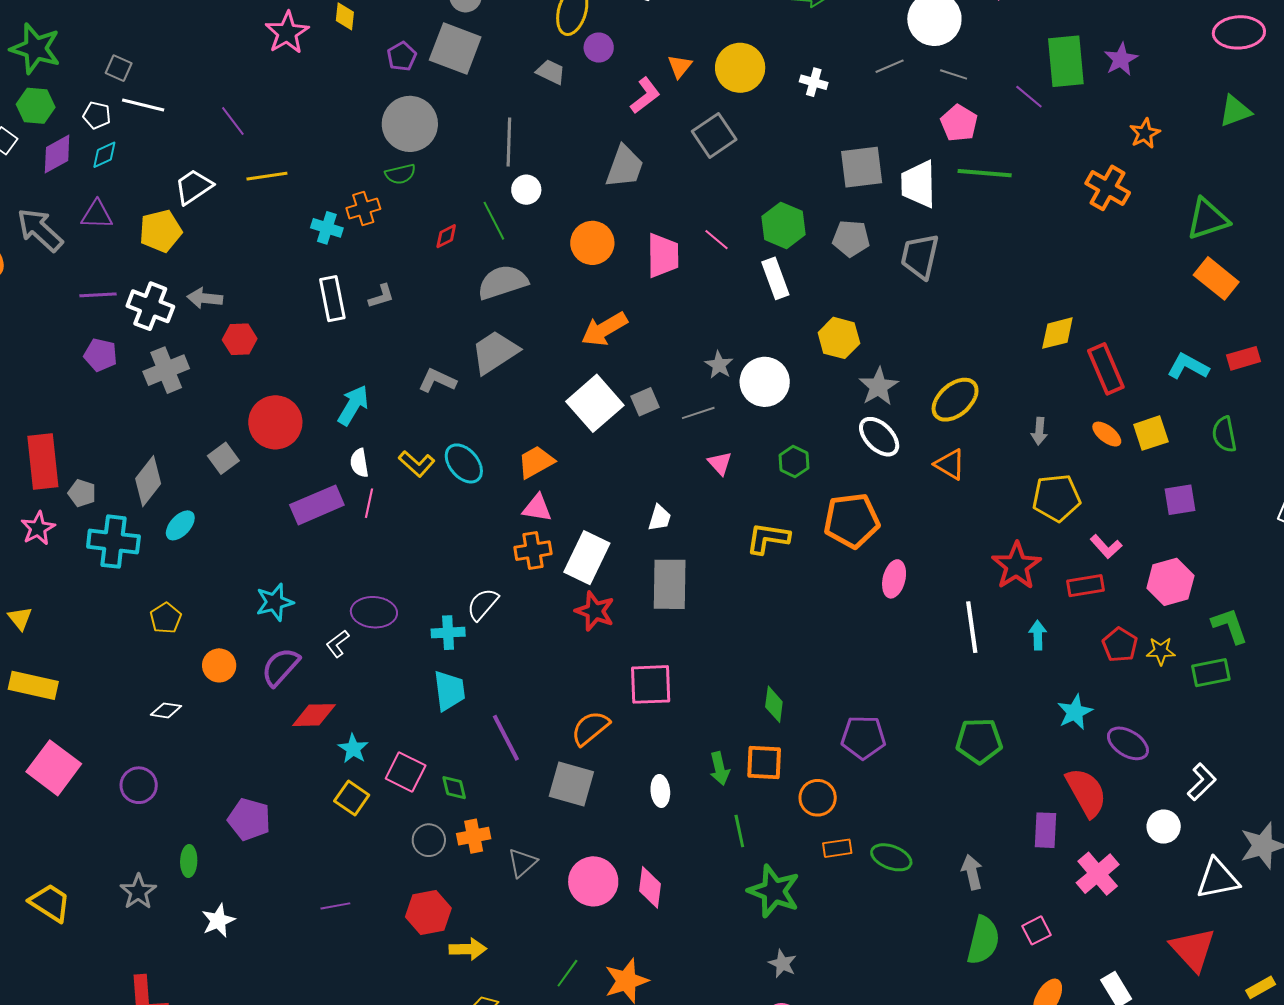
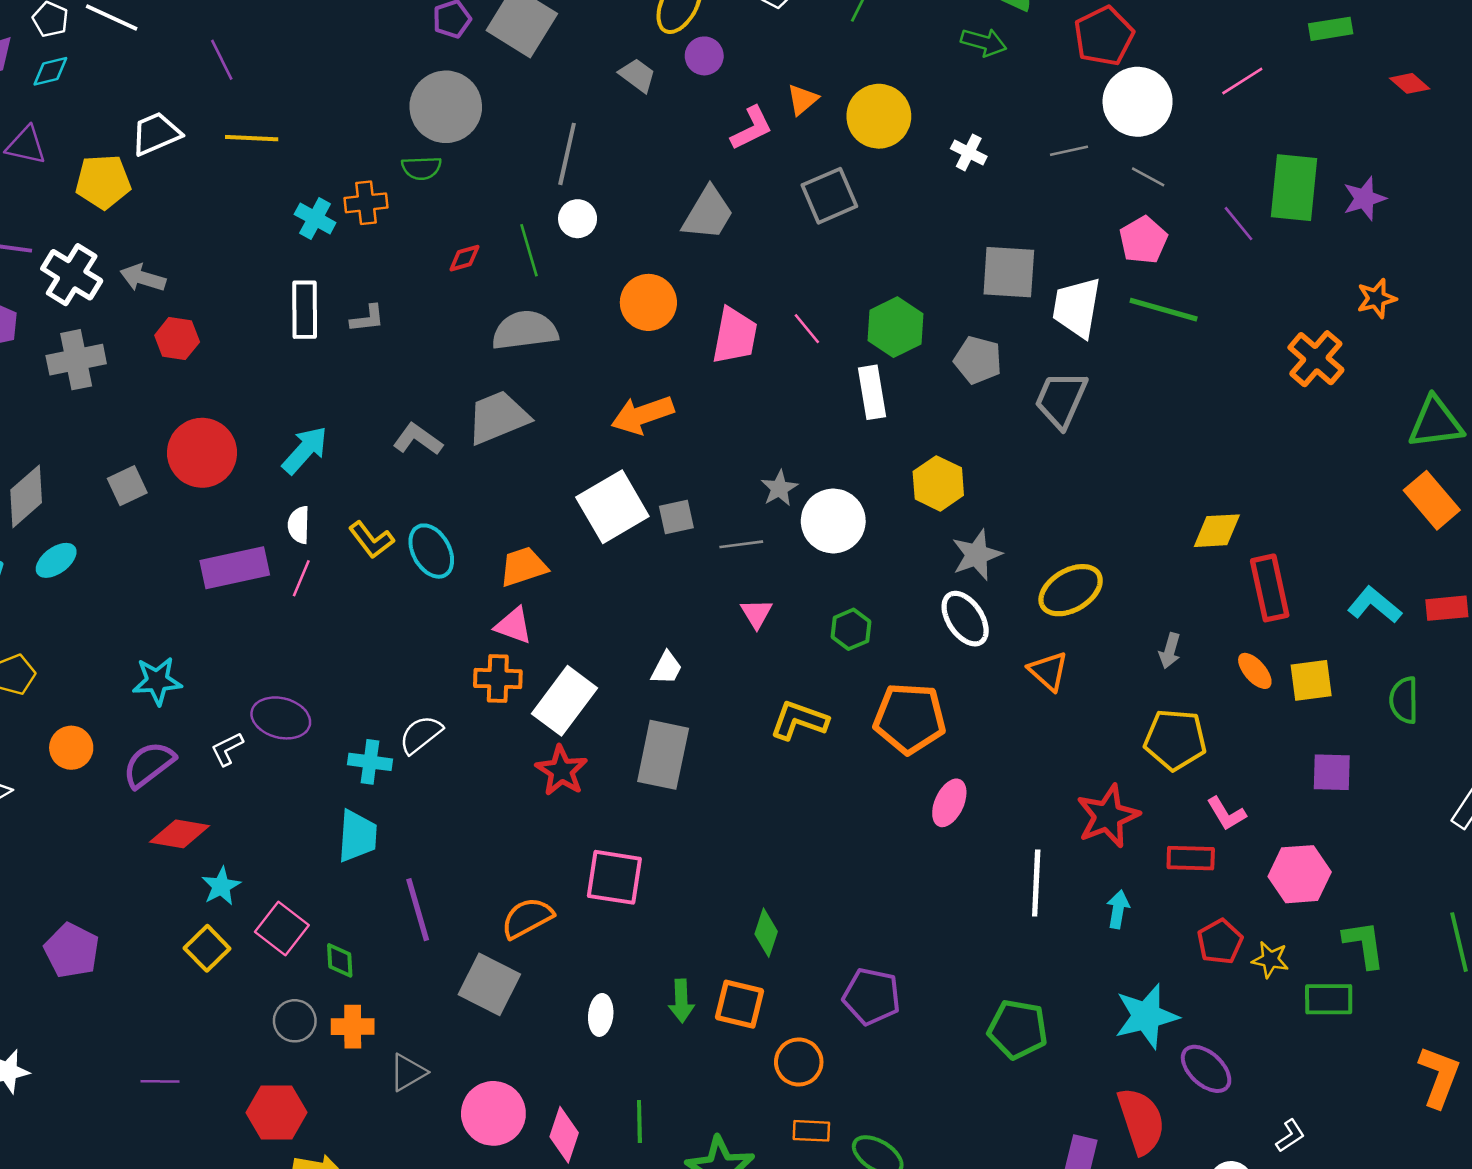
cyan star: (1075, 712) -> (1146, 1016), size x1.4
white L-shape: (1202, 782) -> (1290, 1136), size x0.7
green line: (739, 831) -> (639, 1121), moved

